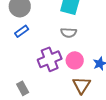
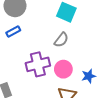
gray semicircle: (69, 33) -> (61, 40), turned -63

